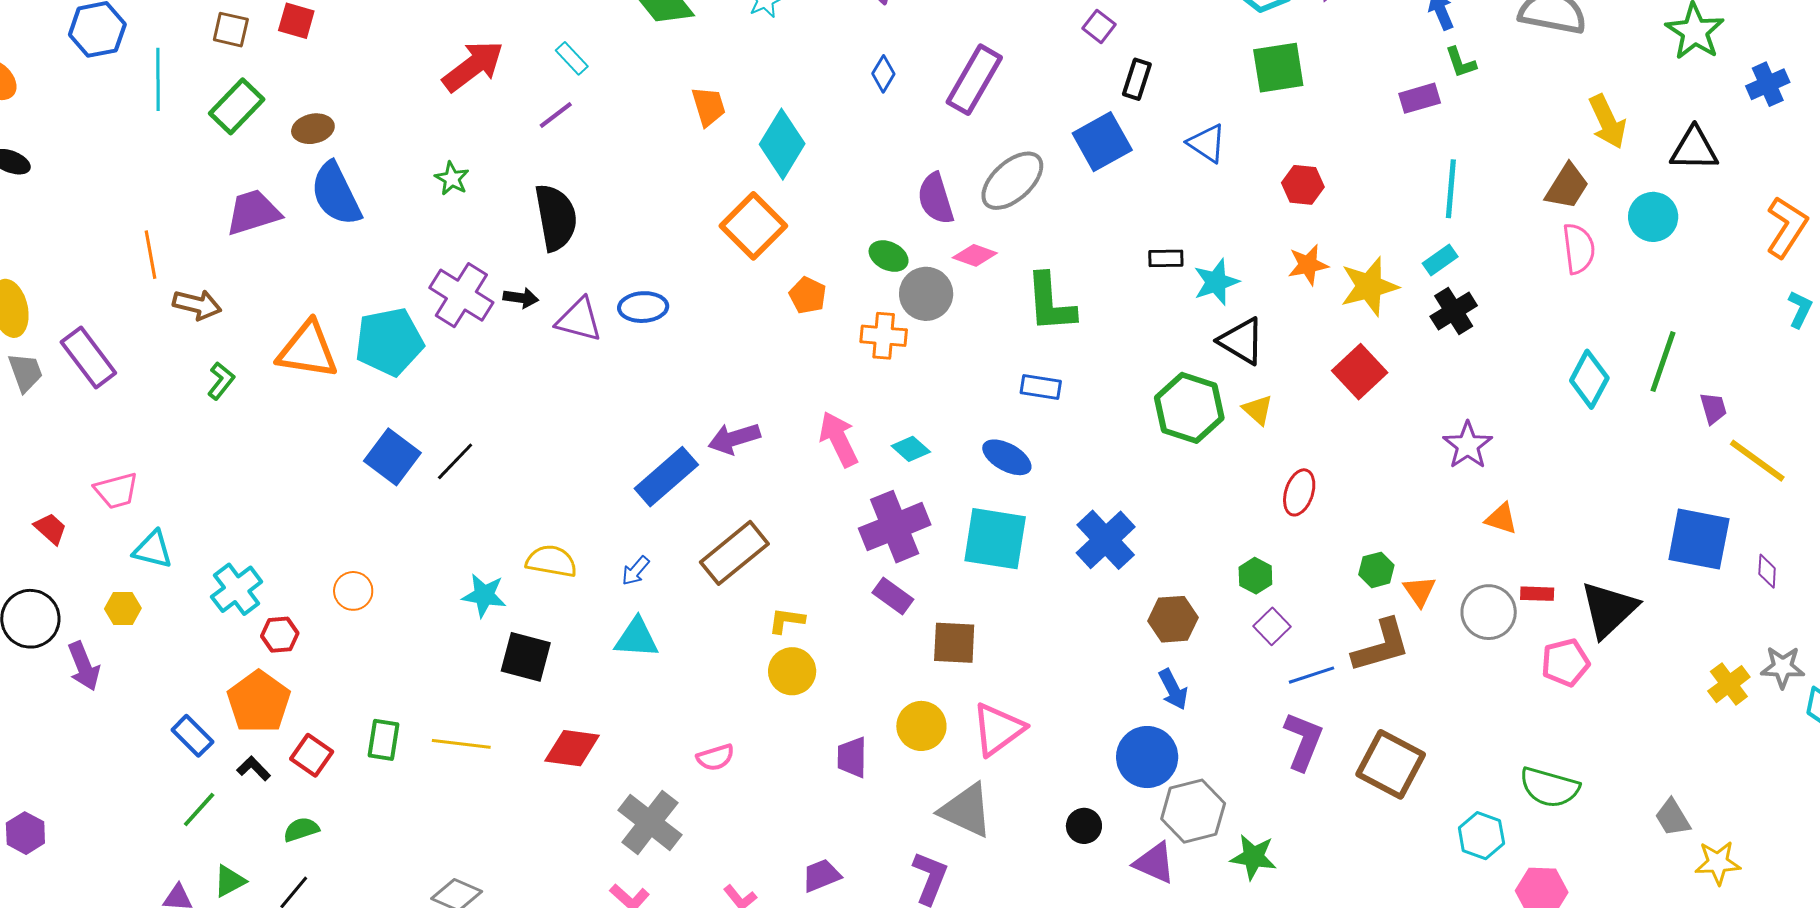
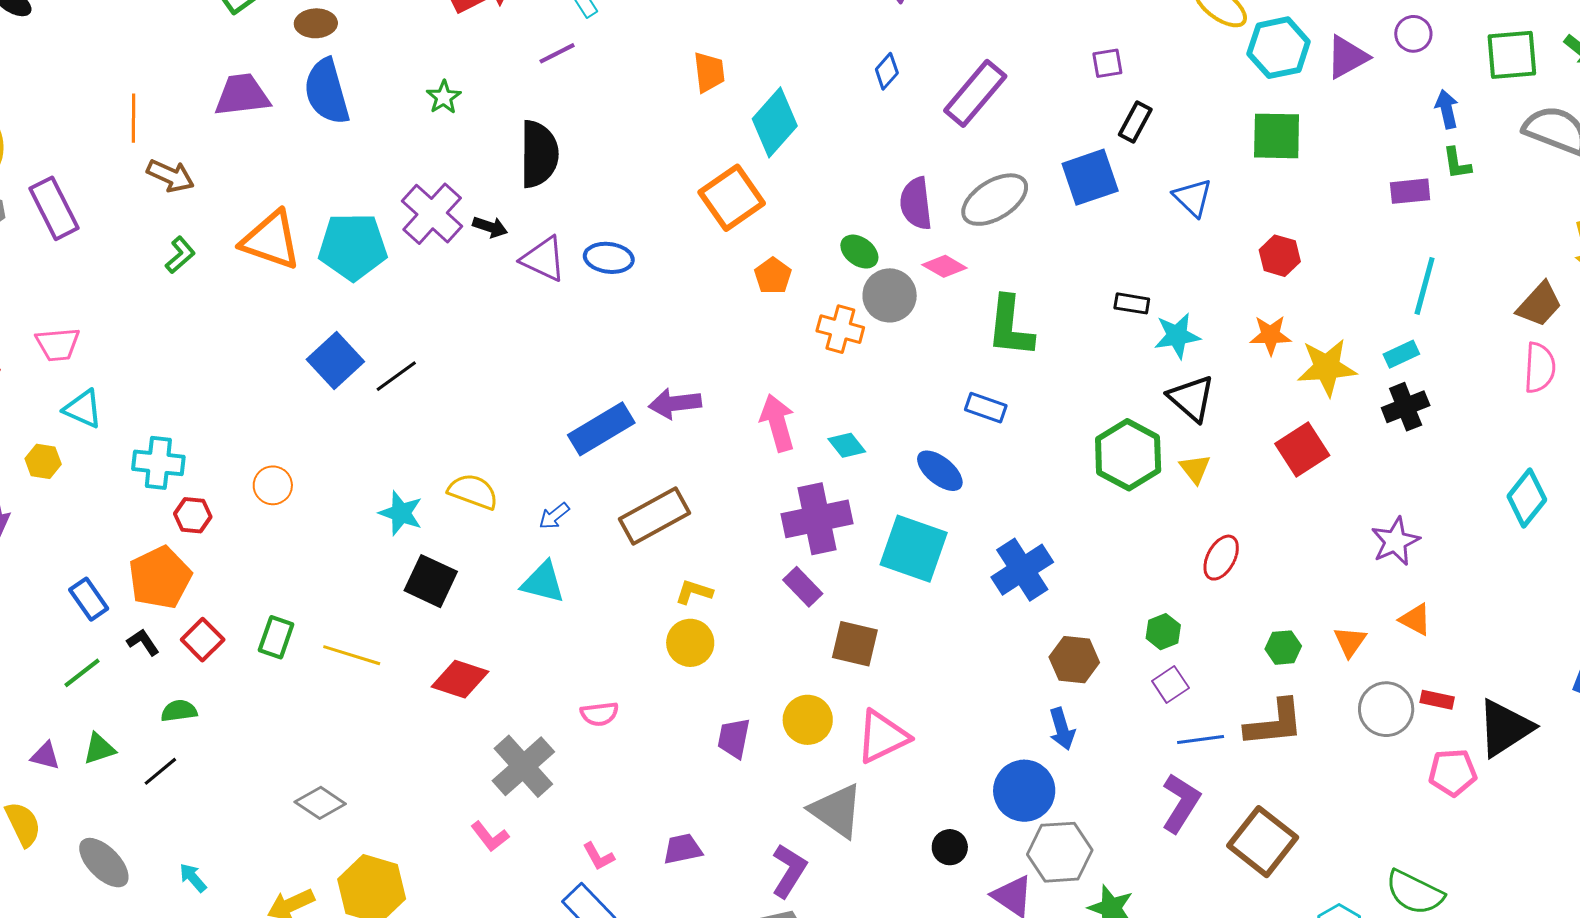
purple square: (1099, 26) -> (1107, 63), turned 32
cyan cross: (237, 589) -> (158, 463), turned 33
orange triangle: (1419, 591) -> (1350, 642), moved

